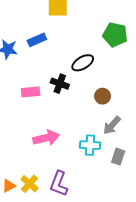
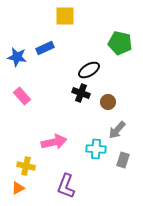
black cross: (60, 84) -> (81, 93), moved
pink rectangle: (31, 92) -> (22, 96), moved, turned 54
yellow cross: (30, 184) -> (26, 166), moved, turned -30

